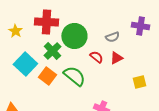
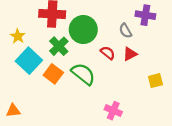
purple cross: (140, 26) -> (145, 15), moved
yellow star: (15, 31) -> (18, 36), moved
gray semicircle: (112, 37) -> (125, 31), turned 80

